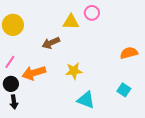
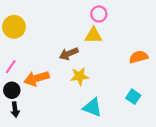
yellow triangle: (71, 22) -> (93, 35), moved
brown arrow: (51, 43) -> (69, 54), moved

